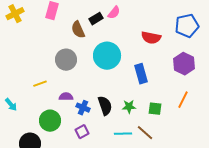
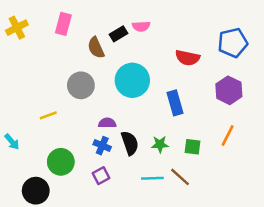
pink semicircle: (114, 13) -> (141, 26), turned 48
purple semicircle: (66, 97) -> (107, 123), moved

